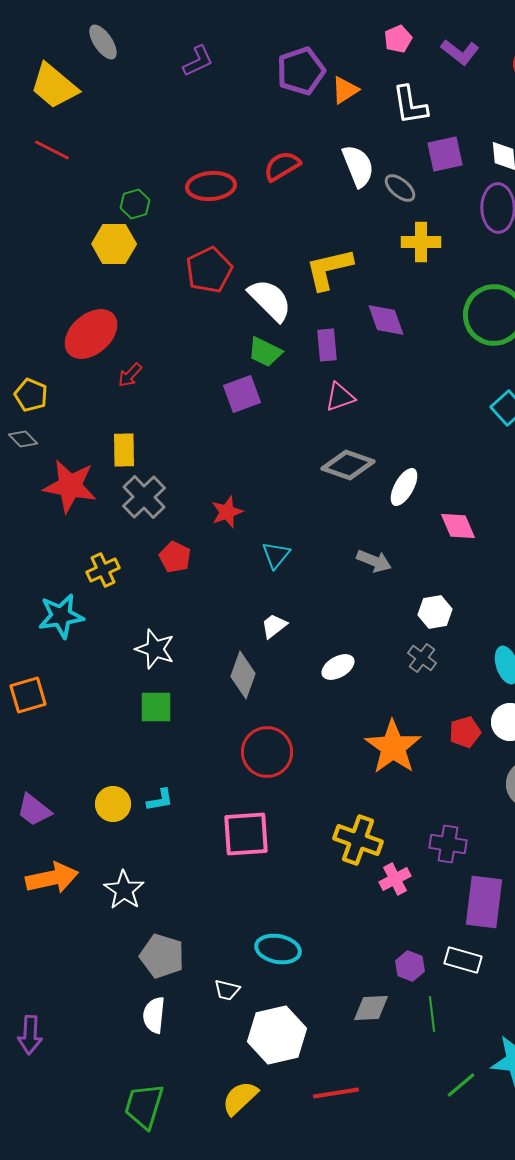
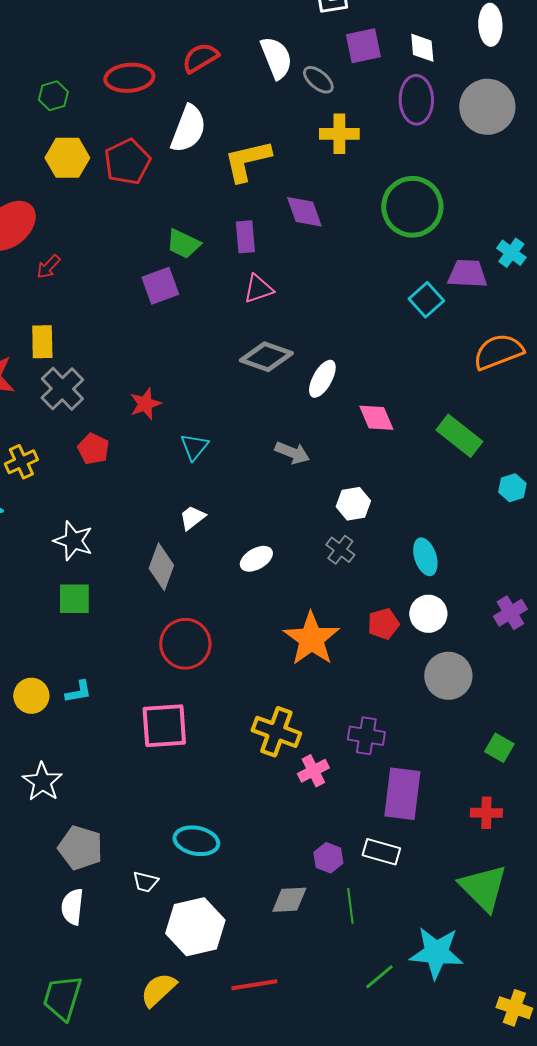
yellow hexagon: (114, 244) -> (67, 158), moved
white semicircle: (270, 300) -> (188, 129), moved, turned 66

